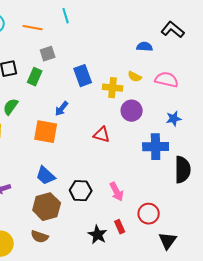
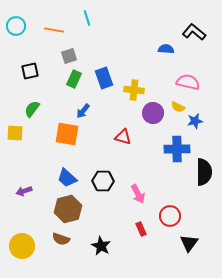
green rectangle: (35, 77) -> (74, 79), moved
yellow semicircle: (135, 77) -> (178, 107), moved
black hexagon: (81, 191) -> (103, 181), moved
black star: (98, 235) -> (101, 246), moved

